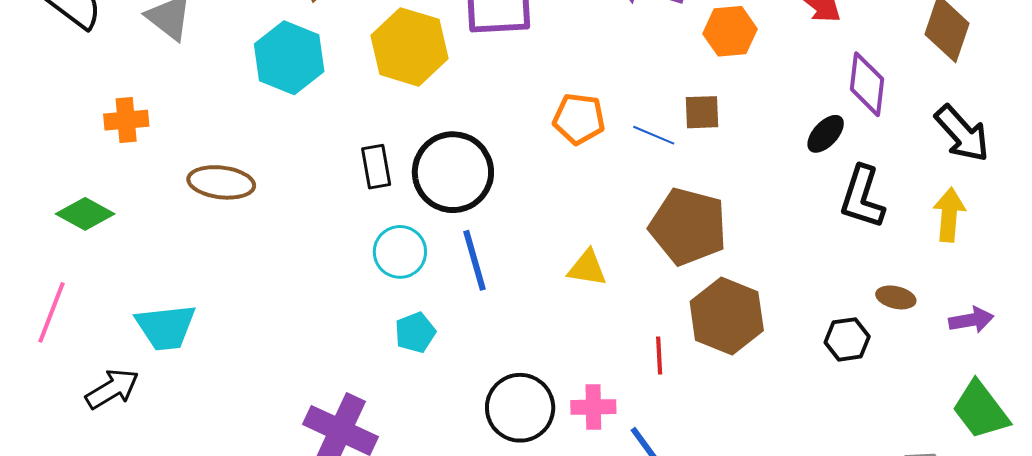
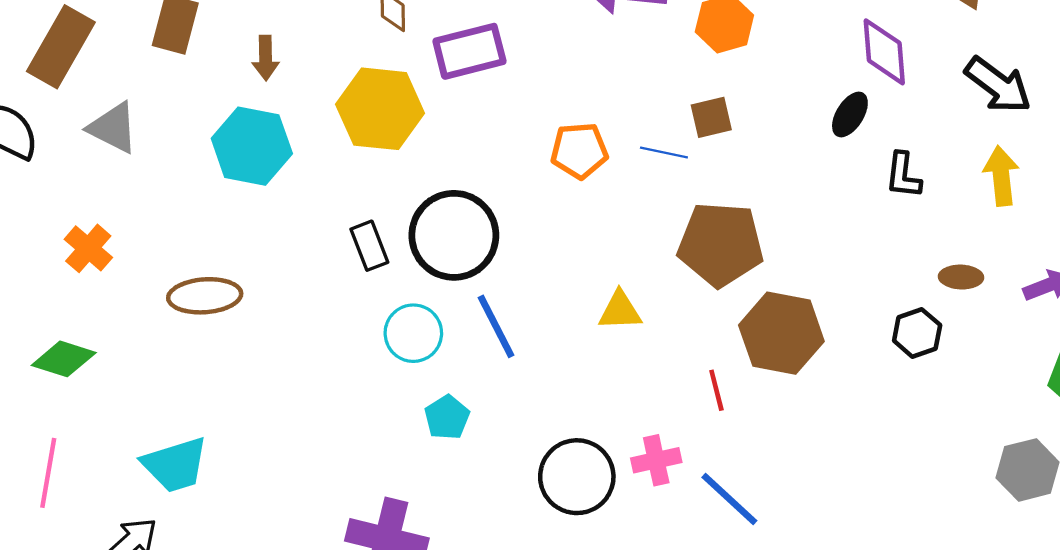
orange cross: (126, 120) -> (88, 248), turned -33
black L-shape: (862, 197) -> (903, 175), size x0.7

